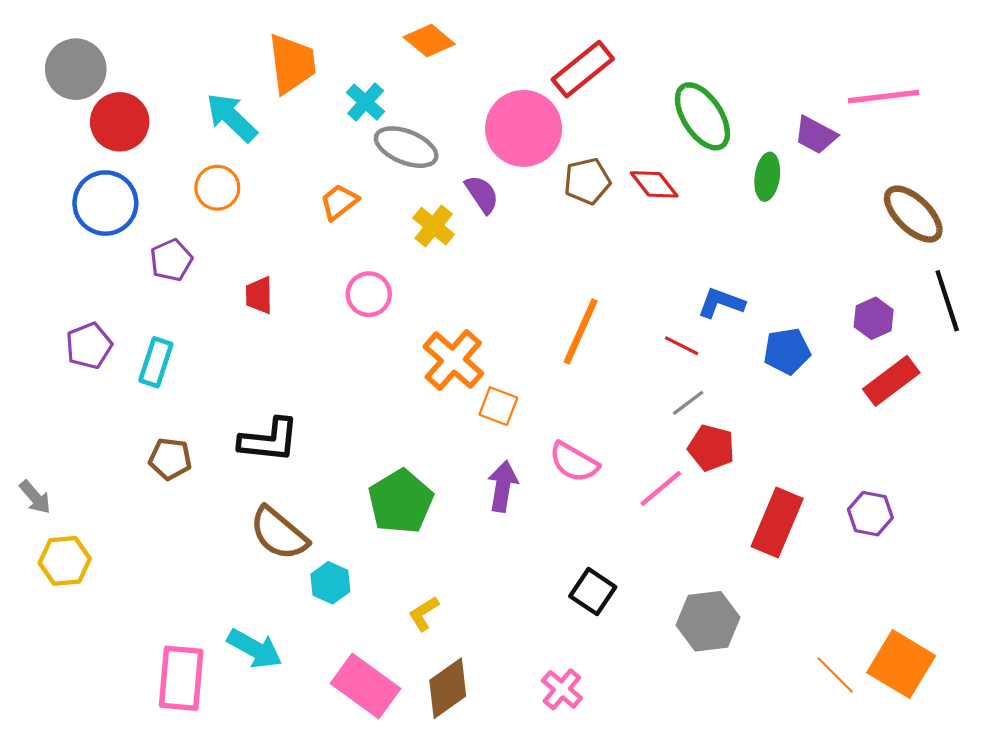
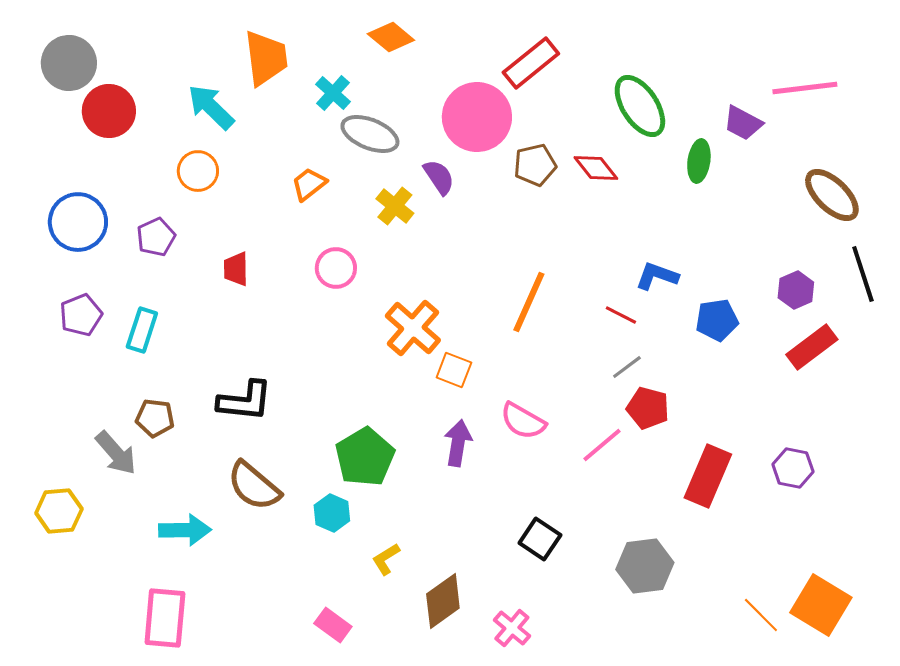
blue circle: (105, 203) -> (78, 222), moved
gray arrow: (35, 497) -> (116, 453), moved, size x1.4
cyan hexagon: (330, 583) -> (332, 513), moved
cyan arrow: (255, 649) -> (185, 530), moved, turned -30
pink rectangle: (366, 686) -> (333, 625), size x0.6
brown diamond: (448, 688) -> (443, 601), moved

